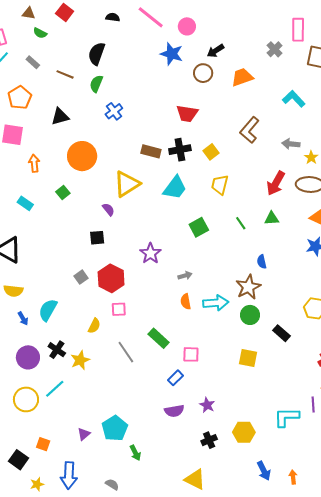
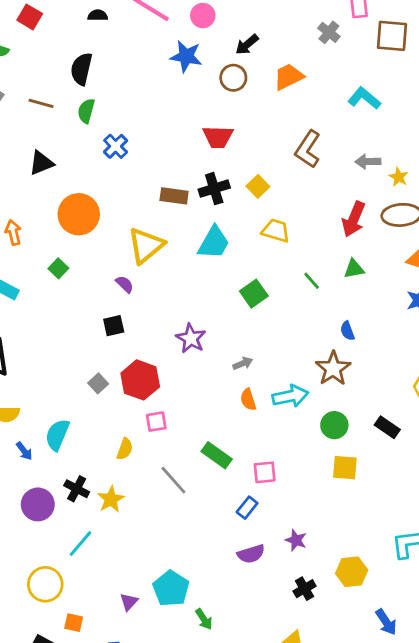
yellow trapezoid: (220, 185) -> (276, 231), turned 100
green circle: (250, 315) -> (334, 425), moved
yellow circle: (26, 399) -> (45, 584), moved

